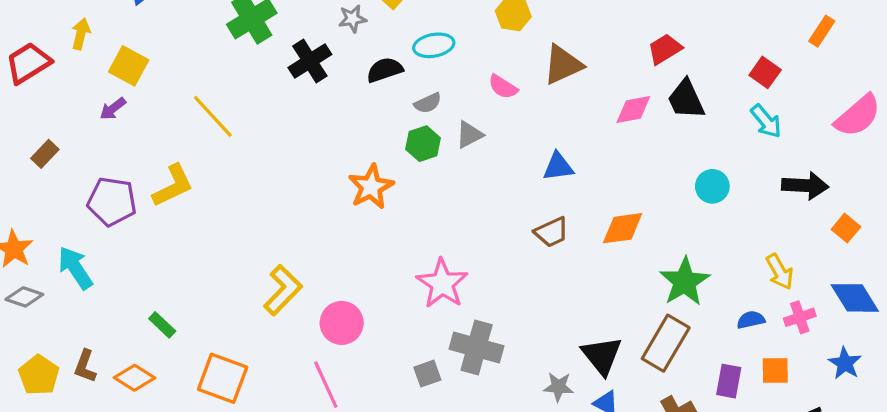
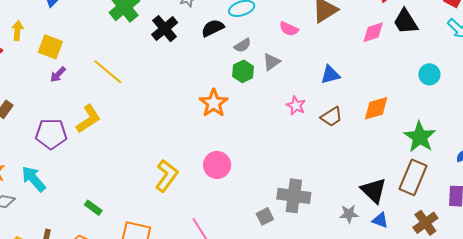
purple arrow: (113, 109) -> (58, 74), moved
pink star: (442, 283) -> (296, 106), moved, size x0.6
pink circle: (342, 323) -> (217, 165), moved

